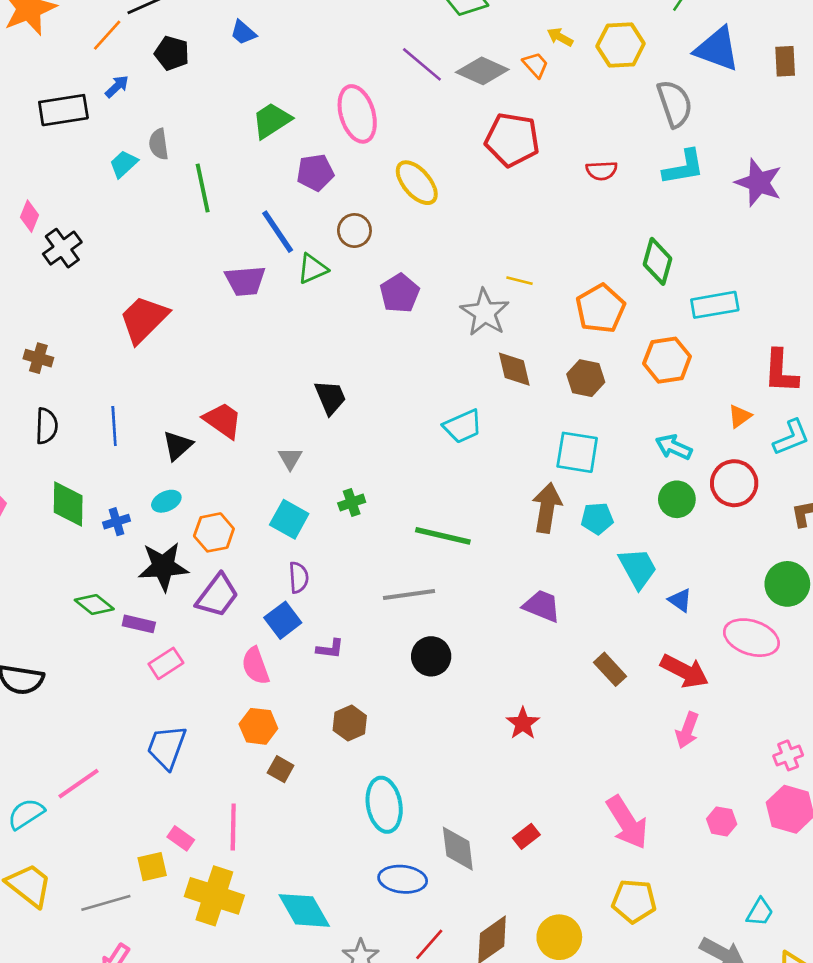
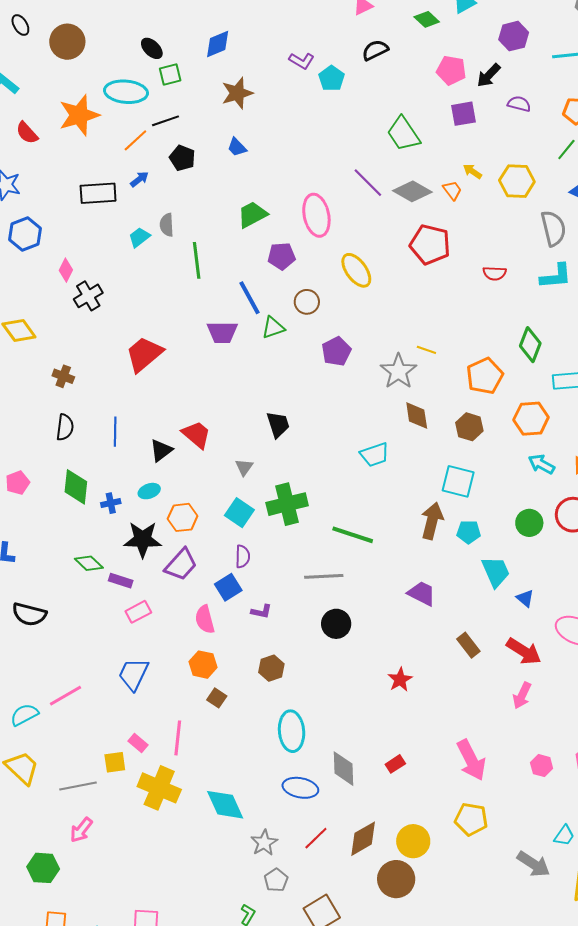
cyan arrow: (674, 447) -> (541, 464), moved
green cross: (352, 503) -> (287, 504), size x2.0

